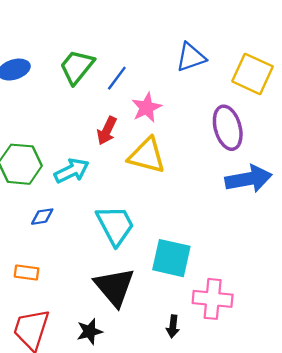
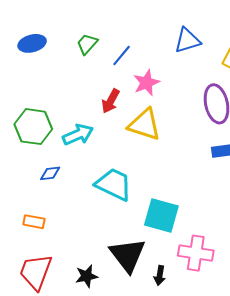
green trapezoid: (77, 67) -> (87, 44), size x0.7
cyan trapezoid: (115, 225) -> (114, 184), turned -39
black triangle: (114, 287) -> (128, 255), moved

